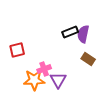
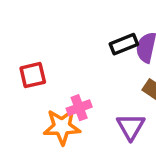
purple triangle: (58, 80) -> (131, 127), moved

